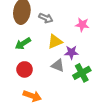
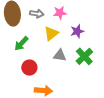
pink star: (82, 25) -> (60, 13), moved
purple star: (71, 52) -> (77, 31), moved

